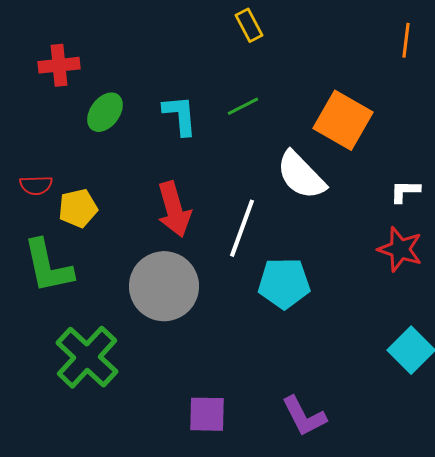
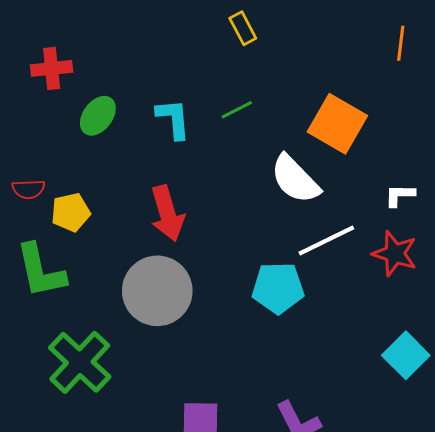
white line: (242, 228) -> (326, 241), moved, turned 44

